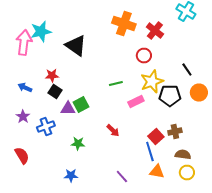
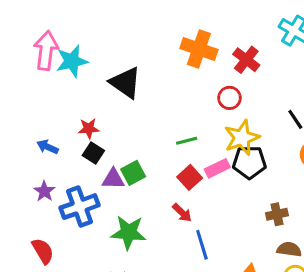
pink arrow: (24, 42) -> (46, 50), moved
black pentagon: (170, 96) -> (249, 162), moved
blue cross: (46, 126) -> (80, 207), size x1.4
red square: (156, 136) -> (190, 177), moved
green star: (78, 144) -> (129, 233), size x1.6
blue line: (150, 152) -> (202, 245), moved

